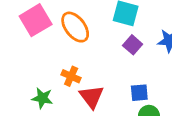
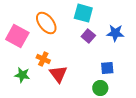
pink square: (36, 20) -> (17, 36), moved, turned -30
blue square: (139, 93) -> (107, 68), moved

